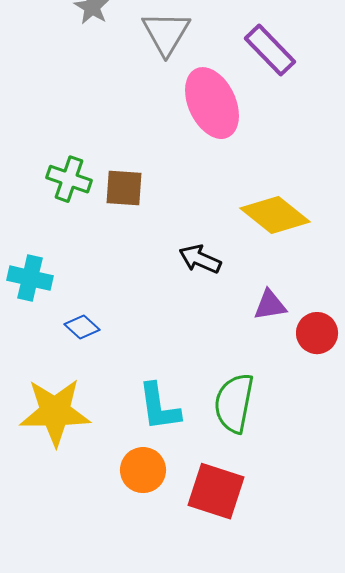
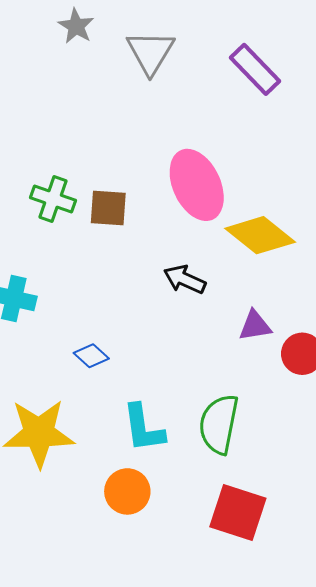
pink ellipse: (212, 103) -> (197, 185), moved
blue diamond: (82, 327) -> (91, 356), moved
red square: (216, 491) -> (238, 513), moved

